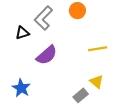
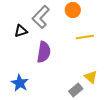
yellow line: (98, 49) -> (85, 37), moved
purple semicircle: (47, 55) -> (44, 52), turned -40

